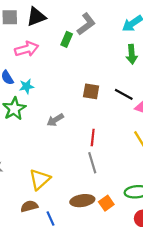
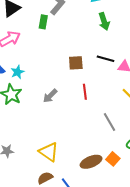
red line: (93, 138) -> (85, 92), moved
gray line: (92, 163) -> (109, 122), moved
yellow triangle: (40, 179) -> (49, 152), turned -30

